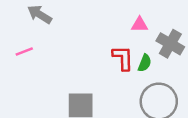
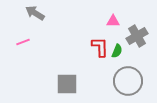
gray cross: (170, 44) -> (137, 36), turned 30

